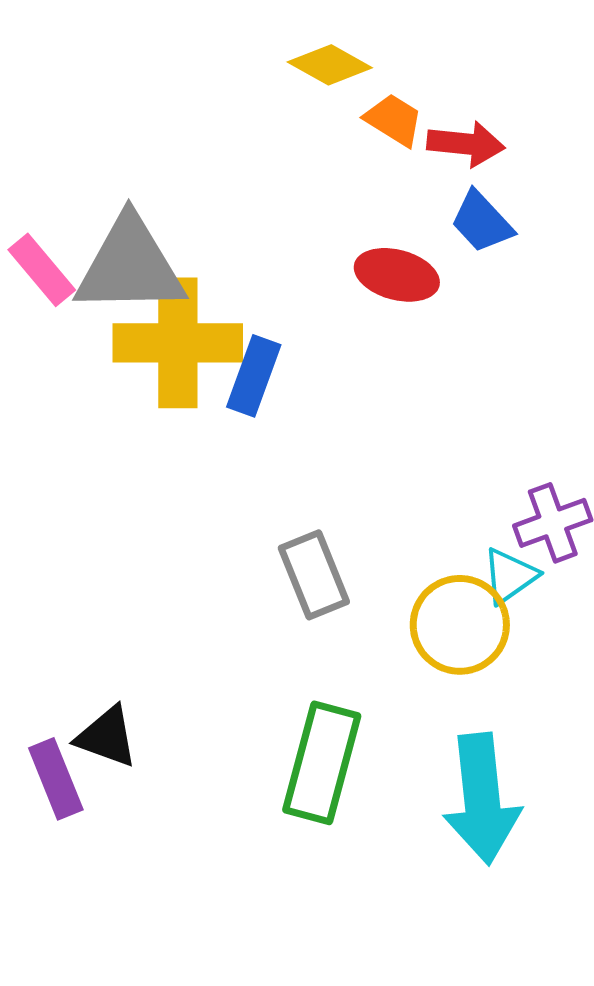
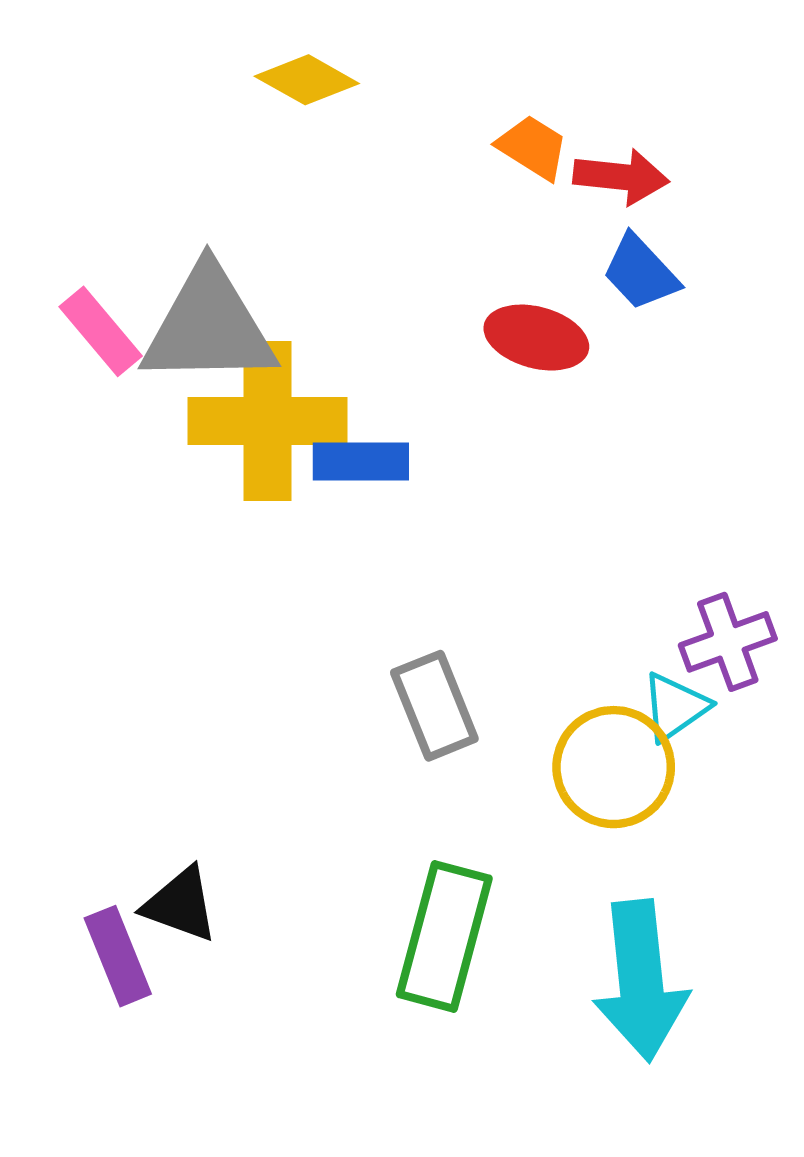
yellow diamond: (330, 65) -> (307, 80), moved
blue rectangle: (254, 376) -> (361, 461), turned 70

